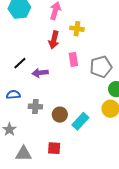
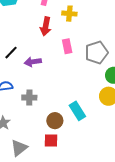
brown circle: (60, 115) -> (55, 121), moved
cyan rectangle: (80, 121) -> (77, 111), turned -72
gray triangle: (23, 154) -> (19, 148), turned -36

